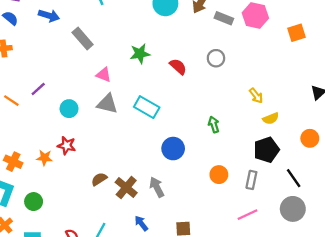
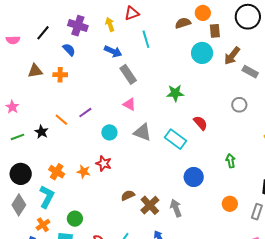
blue arrow: (49, 16) -> (113, 51), moved
red semicircle: (178, 67) -> (200, 123), moved
pink triangle: (104, 75) -> (129, 104), moved
green circle: (34, 202) -> (75, 219), moved

